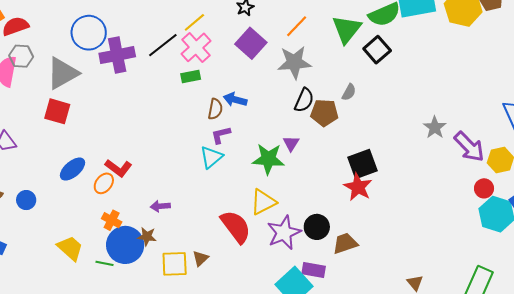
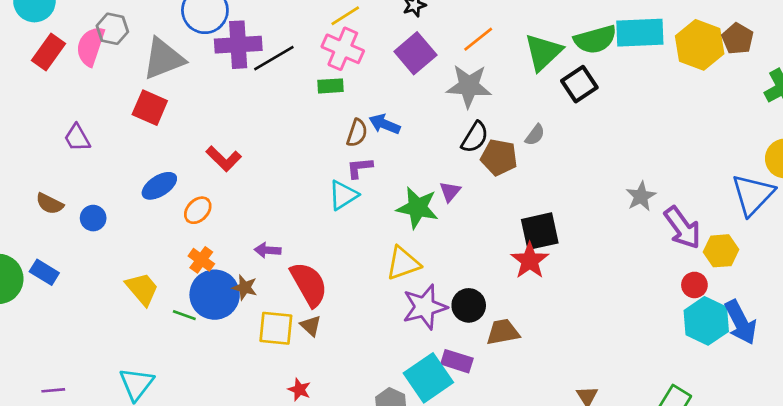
black line: (163, 45) -> (274, 58), moved
pink cross: (196, 47) -> (343, 49), turned -32
red L-shape: (119, 168) -> (224, 159), moved
red semicircle: (236, 227) -> (309, 284), moved
brown triangle: (200, 258) -> (311, 326), turned -42

